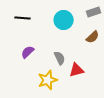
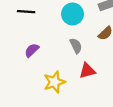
gray semicircle: (60, 58) -> (76, 46), moved

